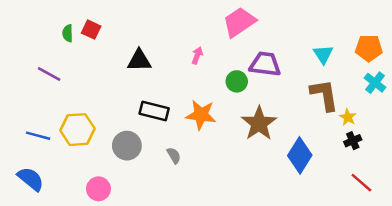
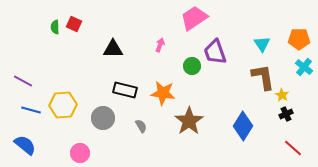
purple trapezoid: (265, 64) -> (215, 52), turned -116
purple line: (49, 74) -> (23, 81), moved
brown star: (259, 123) -> (189, 121), moved

